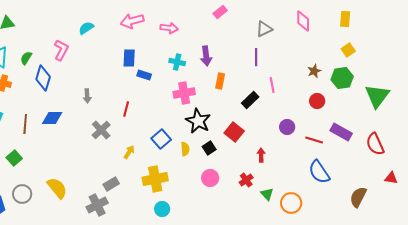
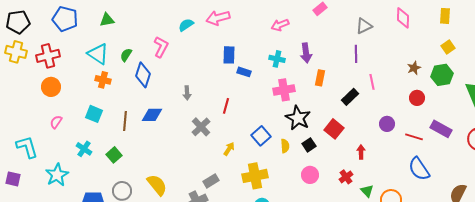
pink arrow: (132, 21) -> (218, 18), moved
pink arrow: (169, 28) -> (280, 25), moved, turned 150

